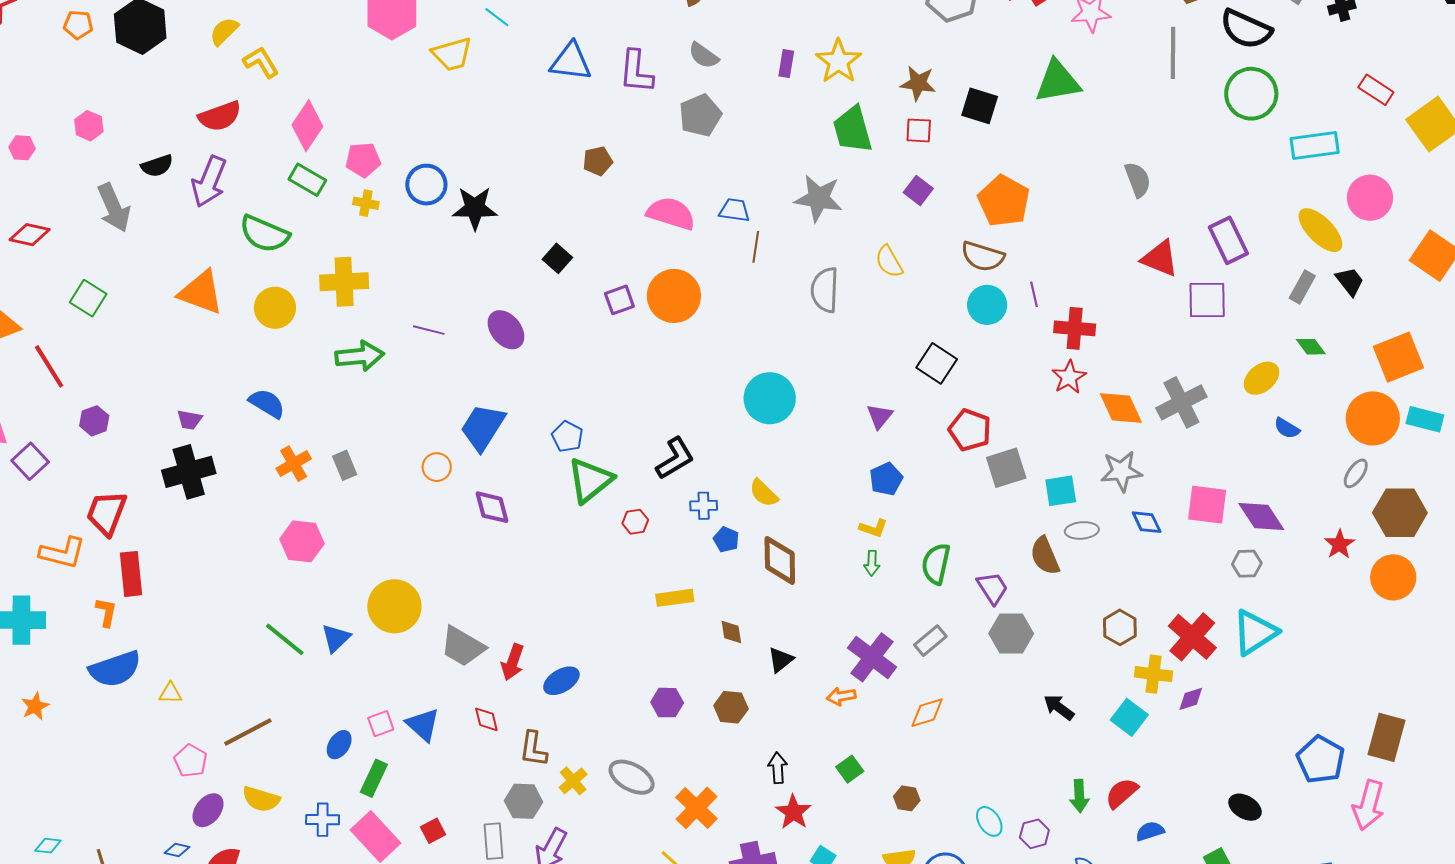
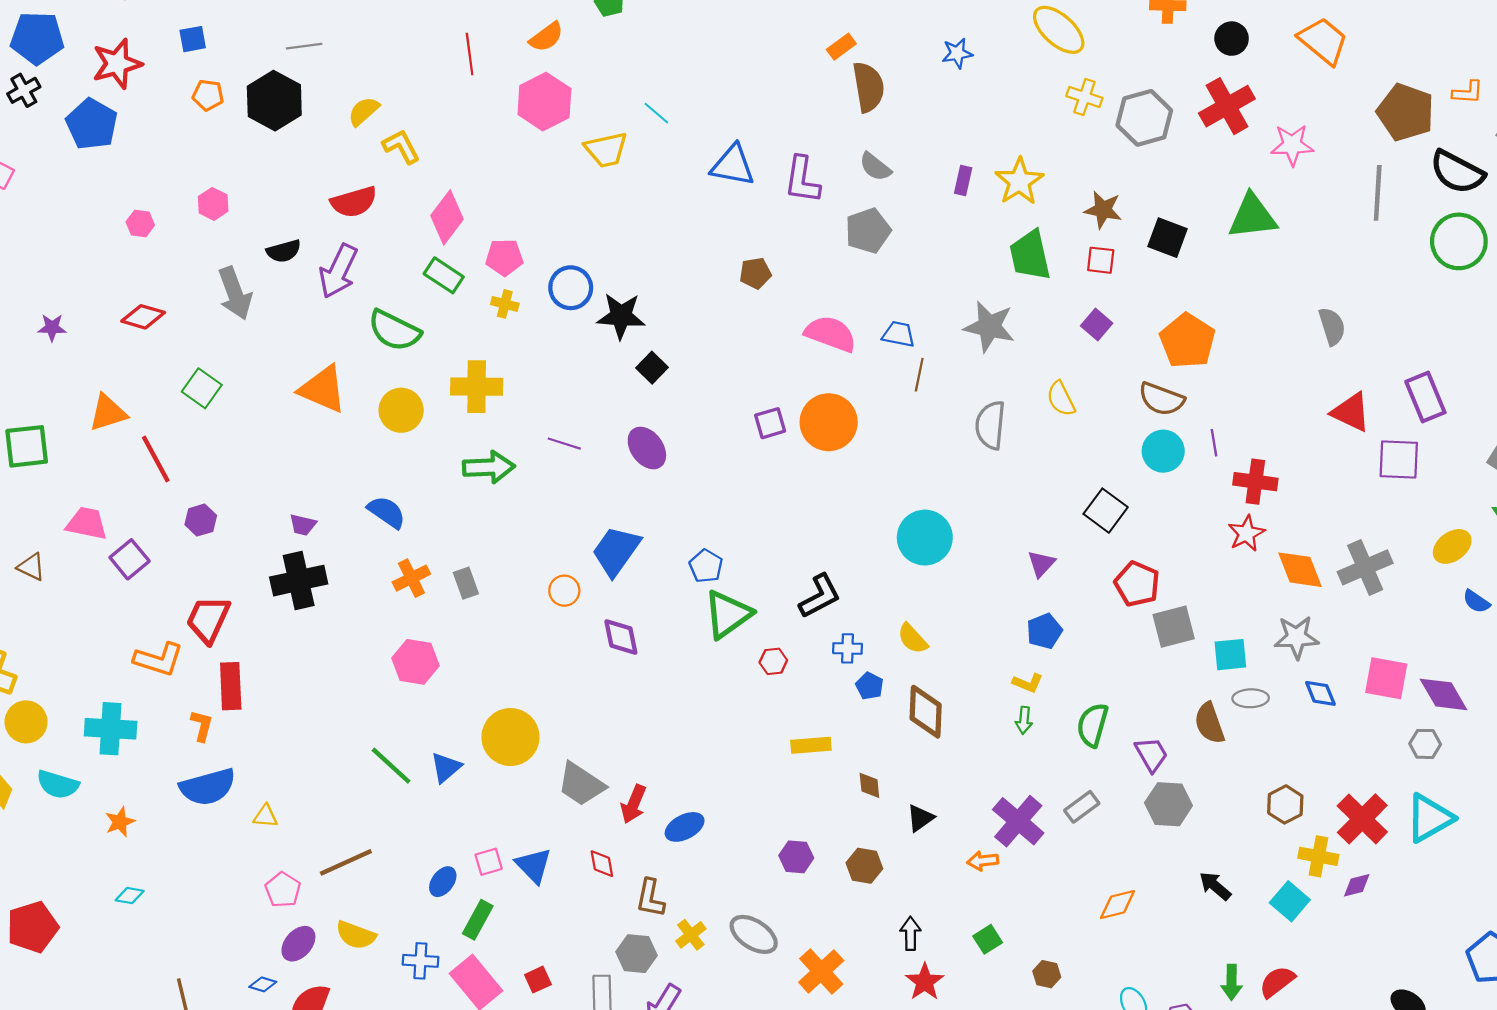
black square: (557, 258) -> (652, 368), moved
orange diamond: (927, 713) -> (1118, 905), moved
cyan diamond: (48, 846) -> (130, 896), moved

